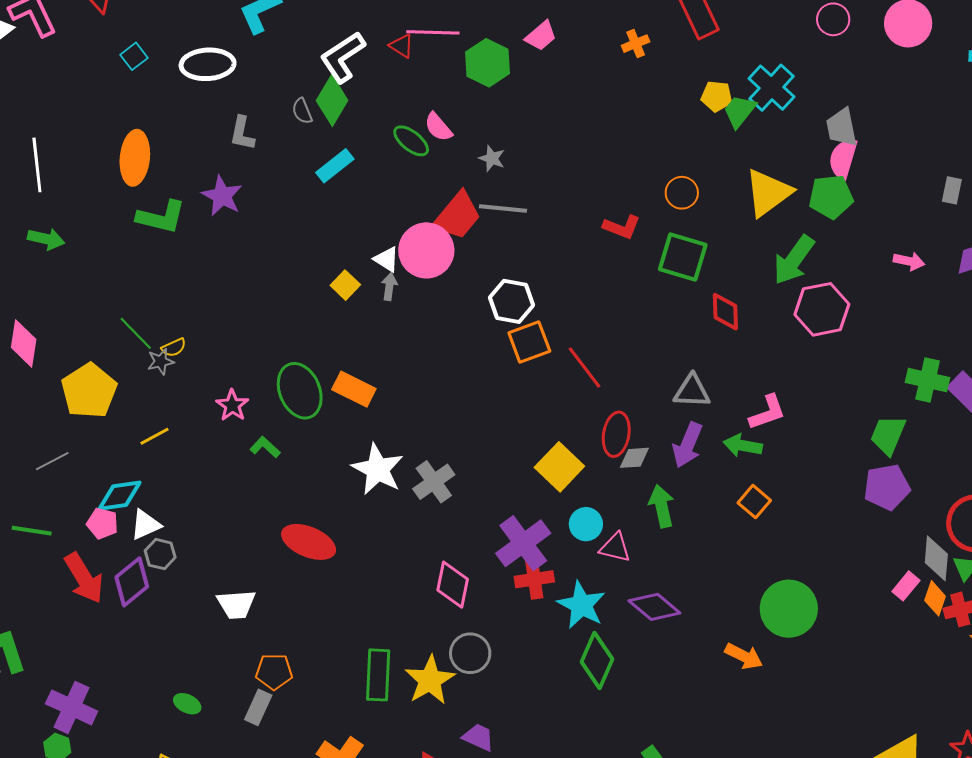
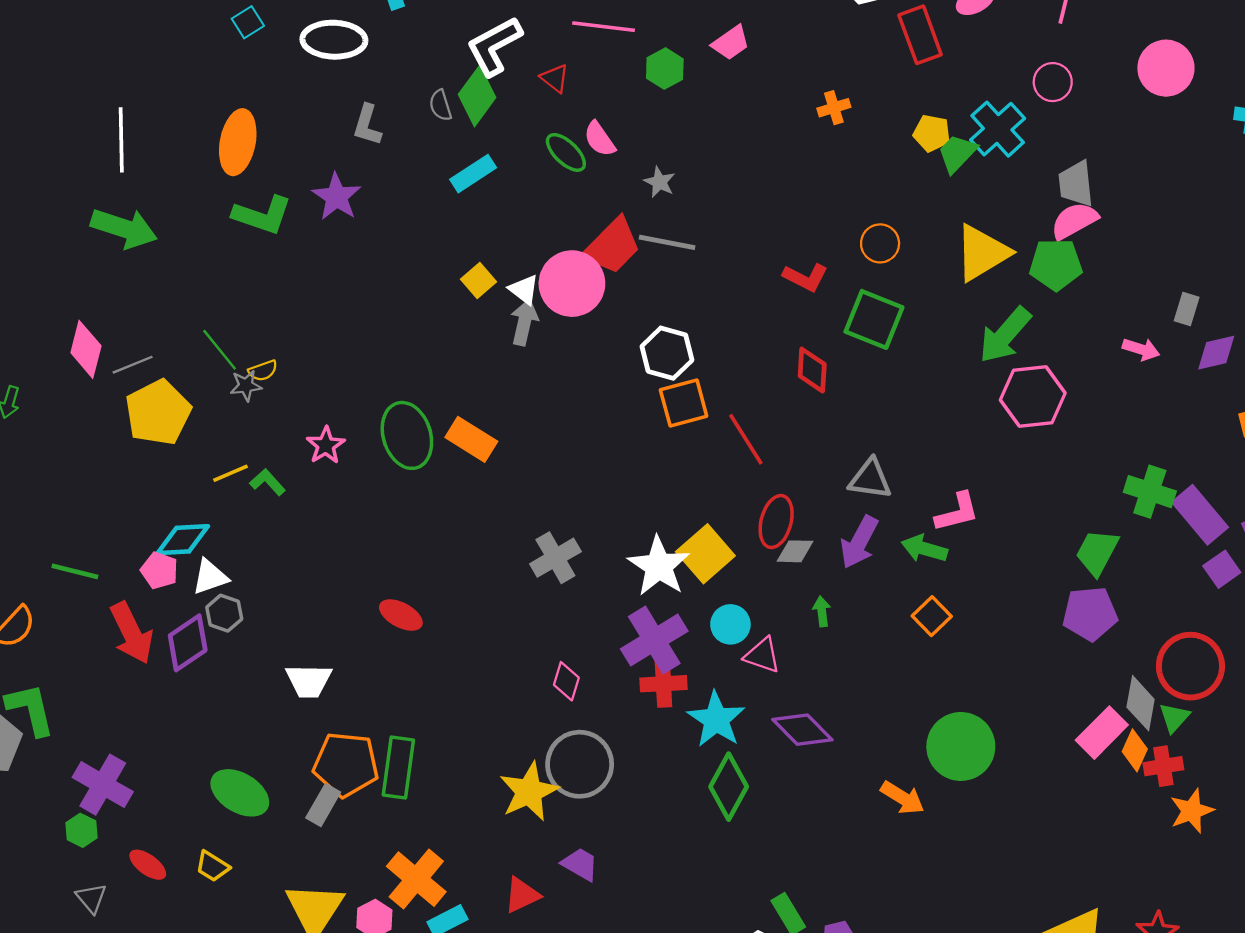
pink circle: (833, 19) -> (1053, 82), moved
orange cross: (636, 44) -> (834, 108), moved
red triangle: (402, 46) -> (555, 78), moved
green hexagon: (488, 63) -> (665, 69), size x0.7
pink semicircle: (843, 159) -> (1074, 221), turned 39
gray rectangle: (952, 190) -> (1187, 309), moved
green arrow: (46, 239) -> (124, 228), size x1.5
yellow square: (345, 285) -> (479, 281), moved
gray arrow: (389, 287) -> (524, 322), size x1.4
red diamond: (725, 312) -> (812, 370), moved
green L-shape: (265, 447) -> (268, 482), moved
gray line: (52, 461) -> (133, 365), moved
white star: (378, 469) -> (659, 566), moved
green arrow: (662, 506) -> (822, 611), size x0.6
red ellipse: (309, 542) -> (401, 615), size x0.7
pink diamond: (453, 585) -> (566, 681), size x0.7
pink rectangle: (906, 586) -> (1102, 733), size x1.5
gray circle: (470, 653) -> (580, 764), size x1.4
orange pentagon: (274, 672) -> (346, 764), size x1.5
green rectangle: (378, 675) -> (398, 768), moved
green ellipse: (187, 704) -> (240, 793), size x1.8

